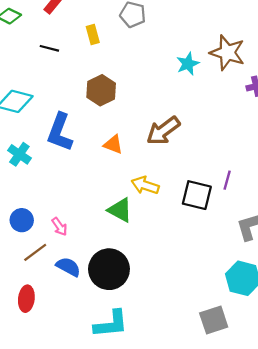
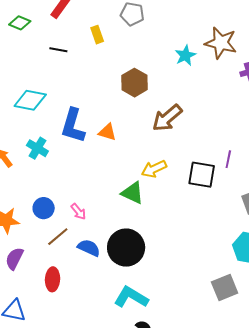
brown hexagon: (101, 90) -> (134, 83), moved
orange triangle: (113, 144) -> (107, 132), moved
yellow arrow: (145, 185) -> (154, 169), turned -40
cyan L-shape: (111, 324) -> (131, 297), turned -140

